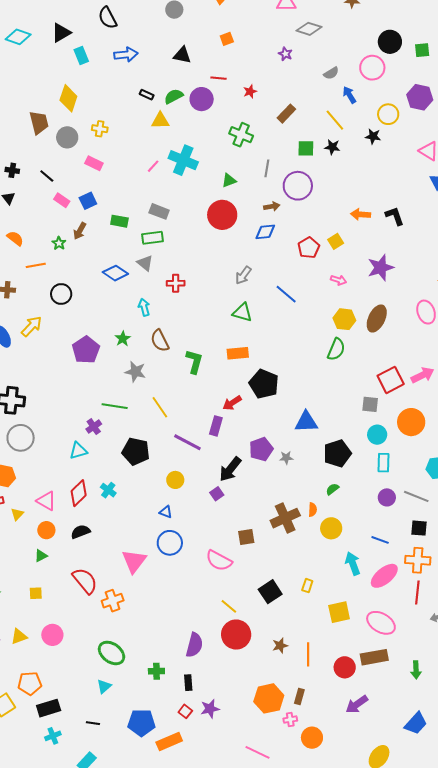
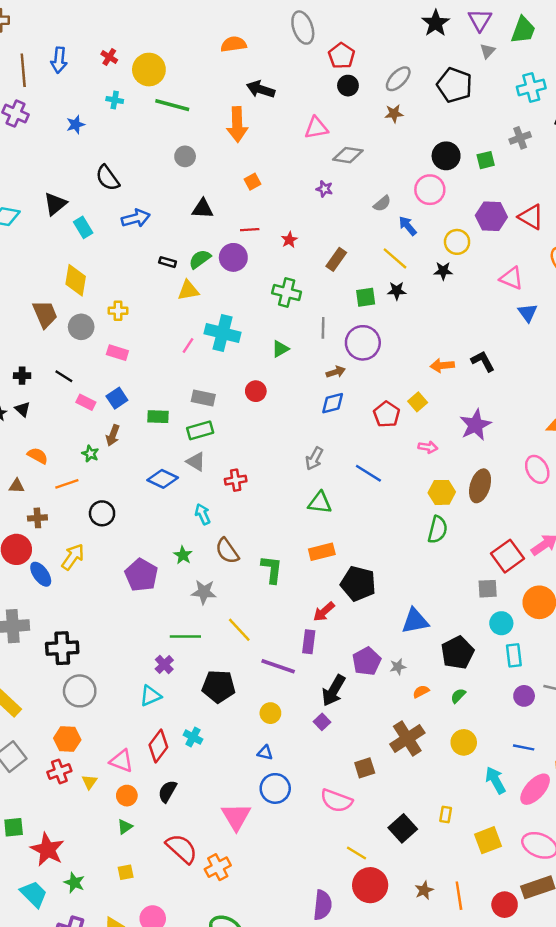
red circle: (222, 215) -> (256, 391), moved, size x0.6
orange semicircle: (313, 510) -> (421, 692), moved, turned -112
black semicircle: (80, 532) -> (167, 791), turned -30

